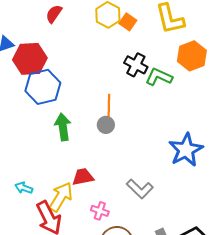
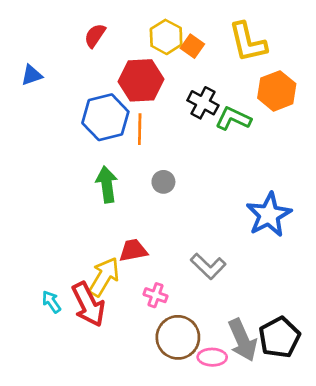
red hexagon: (30, 59) -> (141, 80), moved
blue hexagon: (43, 87) -> (105, 117), moved
orange line: (109, 106) -> (140, 129), moved
cyan arrow: (24, 188) -> (51, 302), moved, turned 36

